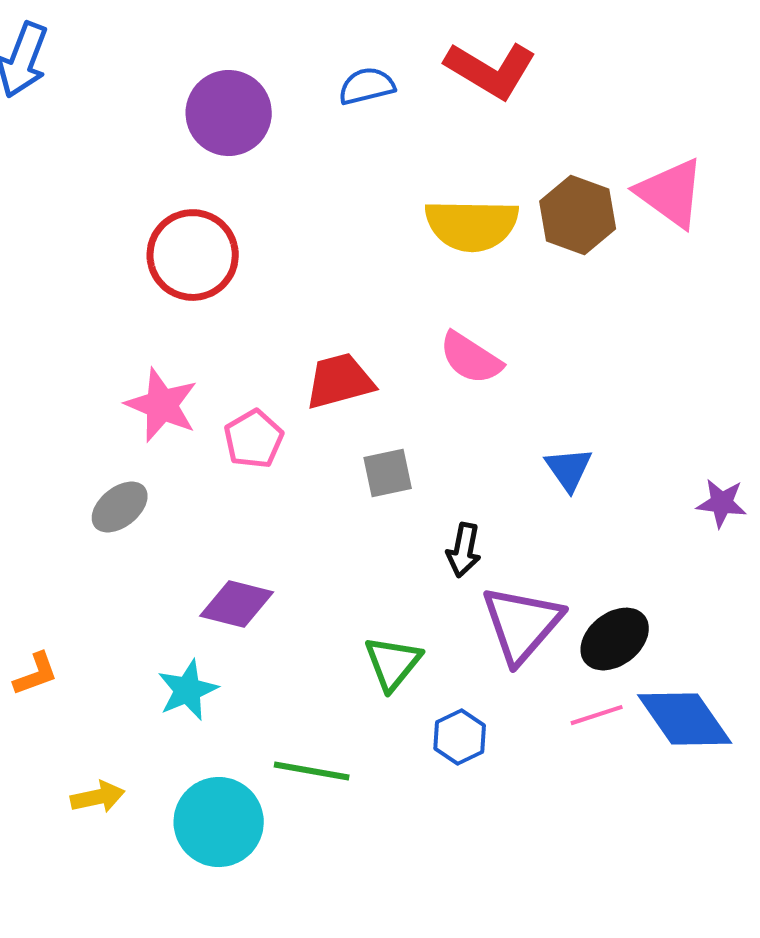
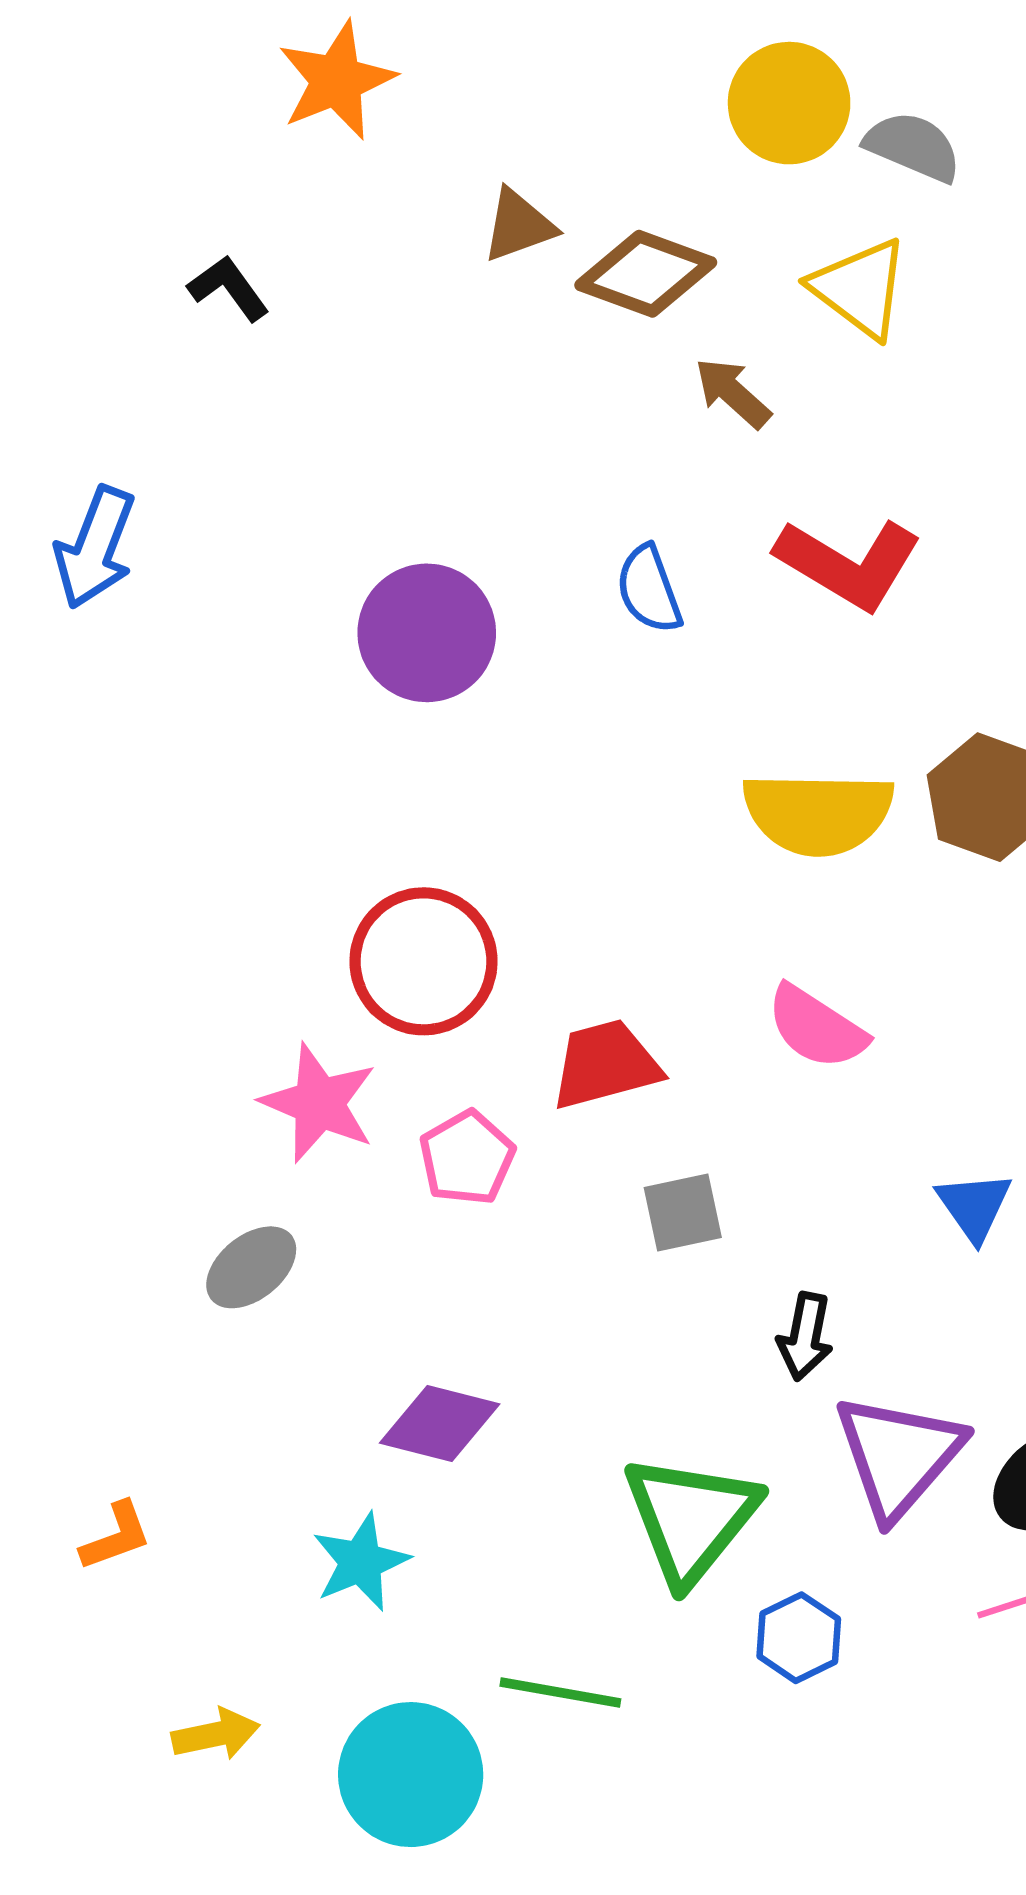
blue semicircle: (367, 86) -> (649, 589), turned -96
red circle: (193, 255) -> (424, 961), moved
green triangle: (393, 663) -> (691, 1519), size x1.5

